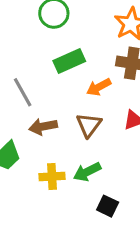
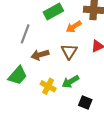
gray line: (23, 92) -> (25, 34), turned 54
yellow cross: (52, 176) -> (48, 86), turned 35

